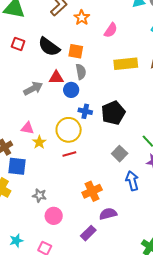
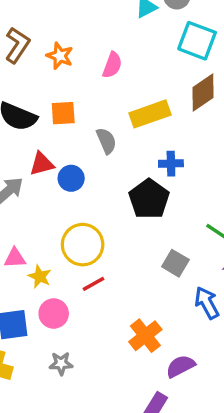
gray semicircle: (81, 72) -> (106, 141), moved
blue cross: (85, 111) -> (171, 164), moved
pink circle: (54, 216) -> (54, 314), moved

